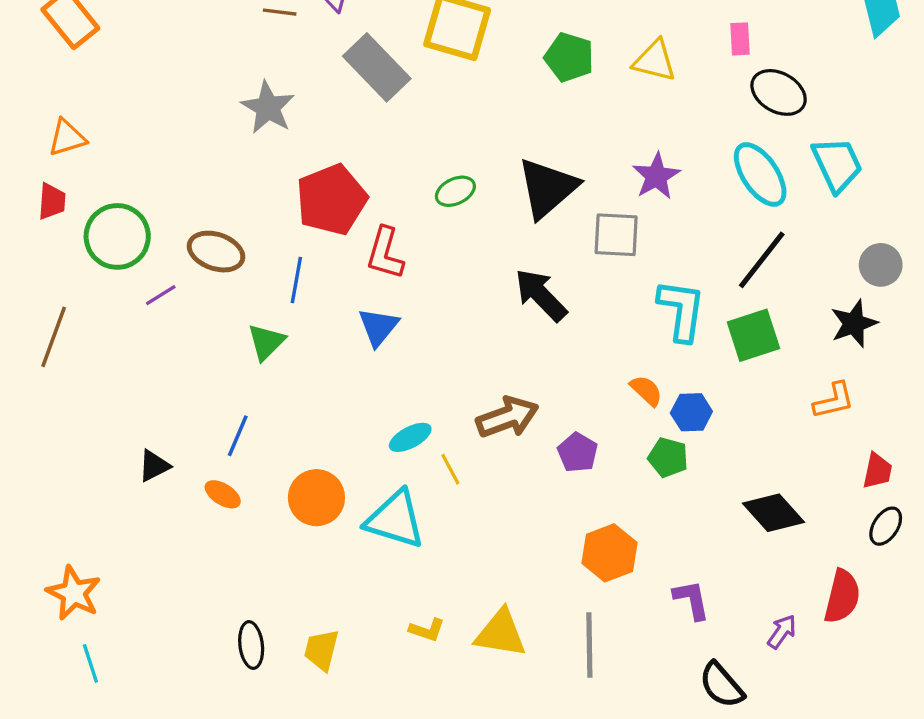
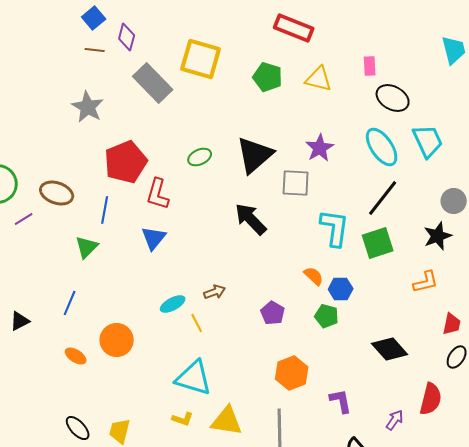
brown arrow: (507, 417) -> (215, 292), moved, size x0.6
orange ellipse: (223, 494) -> (76, 356), moved
cyan triangle: (395, 519) -> (194, 378), moved
black ellipse: (251, 645) -> (78, 428), turned -36

